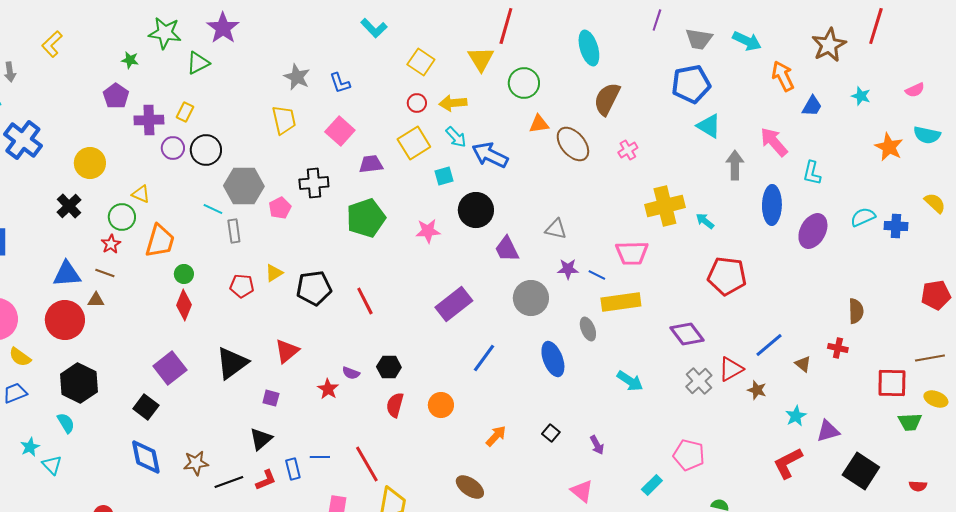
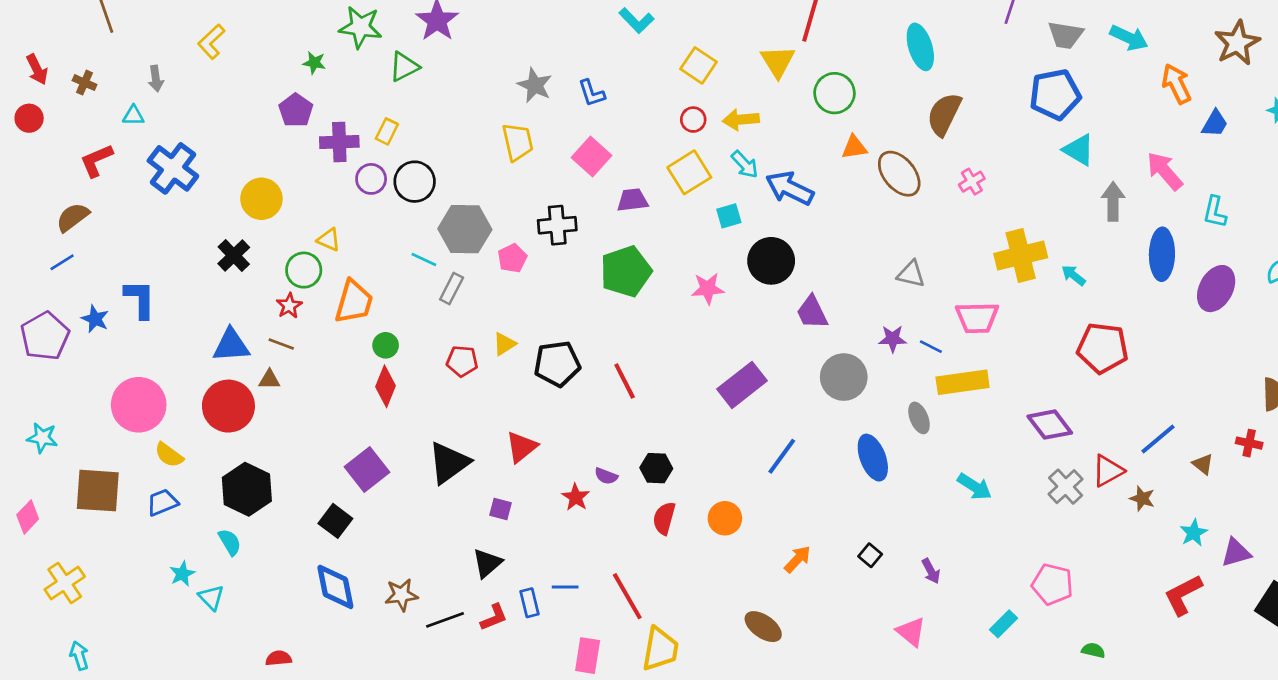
gray triangle: (556, 229) -> (911, 274), moved
gray rectangle: (234, 231) -> (452, 289), turned 35

